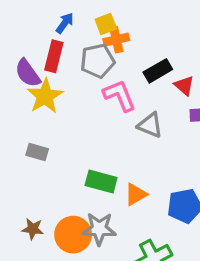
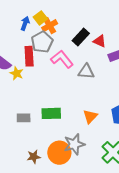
blue arrow: (65, 23) -> (25, 23), moved
red rectangle: (54, 56) -> (29, 56), moved
yellow star: (45, 96) -> (17, 73), size x0.6
gray rectangle: (37, 152) -> (24, 118), moved
green rectangle: (101, 182) -> (51, 113), moved

